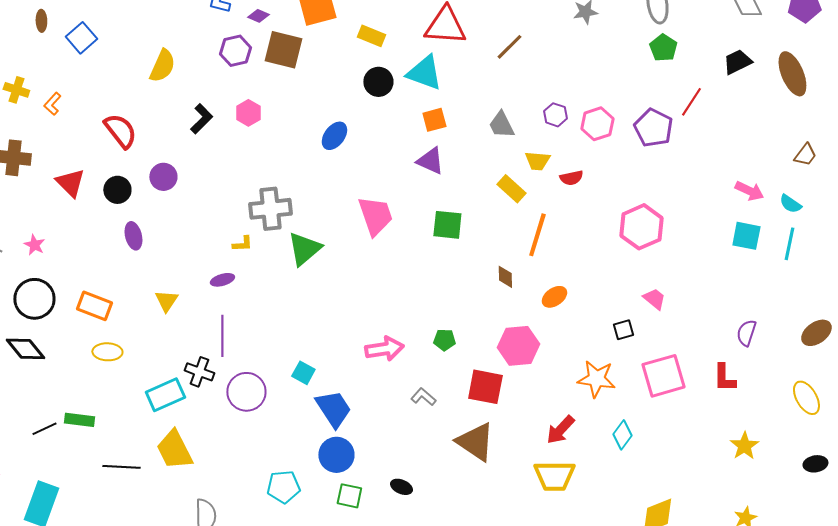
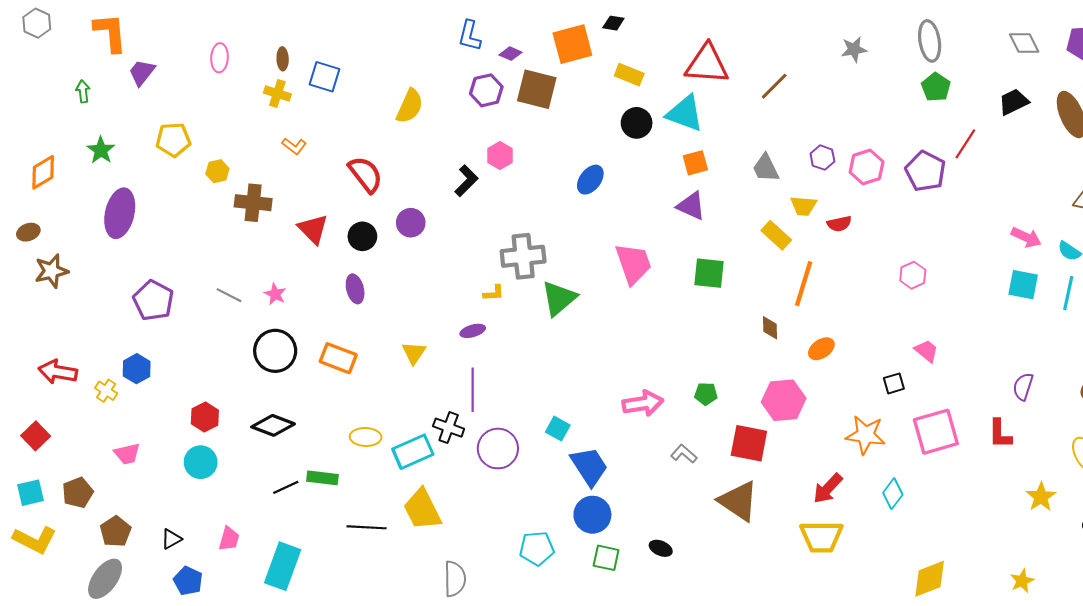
blue square: (81, 38) -> (325, 77), turned -32
yellow cross: (16, 90) -> (277, 93), moved
orange L-shape: (52, 104) -> (294, 146), turned -95
black L-shape: (201, 119) -> (466, 181), moved
pink hexagon: (641, 227) -> (913, 275), size x0.6
purple ellipse: (133, 236) -> (355, 289), moved
black diamond: (25, 349) -> (273, 425), moved, turned -30
yellow ellipse: (107, 352) -> (366, 437), moved
yellow star: (744, 446) -> (1041, 497), moved

